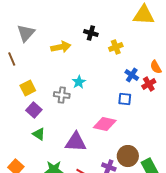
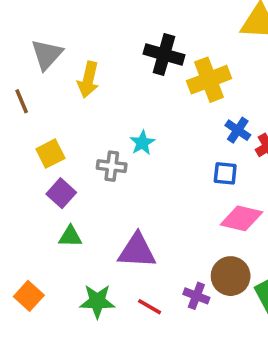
black cross: (91, 33) -> (164, 54), size x1.5
yellow arrow: (61, 47) -> (88, 80), moved, turned 114
yellow cross: (116, 47) -> (209, 80), size x1.6
pink diamond: (105, 124) -> (241, 218), moved
green triangle: (39, 134) -> (70, 236), turned -32

